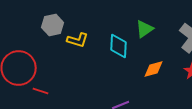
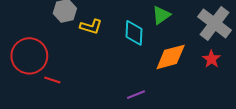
orange diamond: (154, 69) -> (171, 57), size x1.5

